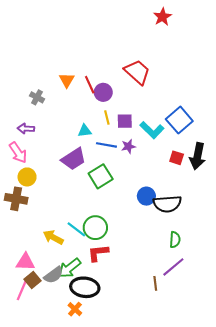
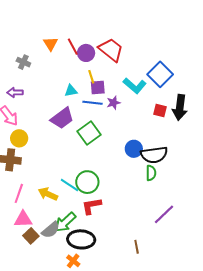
red trapezoid: (137, 72) -> (111, 50), moved
purple square: (125, 121) -> (98, 87), moved
green semicircle: (175, 240) -> (151, 173), moved
brown line: (155, 283) -> (137, 247), moved
pink line: (22, 290) -> (19, 193), moved

